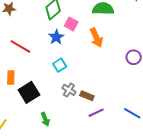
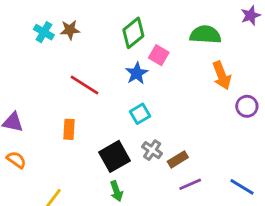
orange arrow: (96, 38) -> (222, 75), moved
black square: (29, 92) -> (114, 156), moved
brown rectangle: (87, 96) -> (178, 159), turned -56

